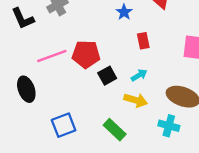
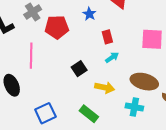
red pentagon: (86, 54) -> (57, 27), moved
pink line: (52, 56) -> (31, 56), turned -65
cyan arrow: (139, 75) -> (112, 57), moved

